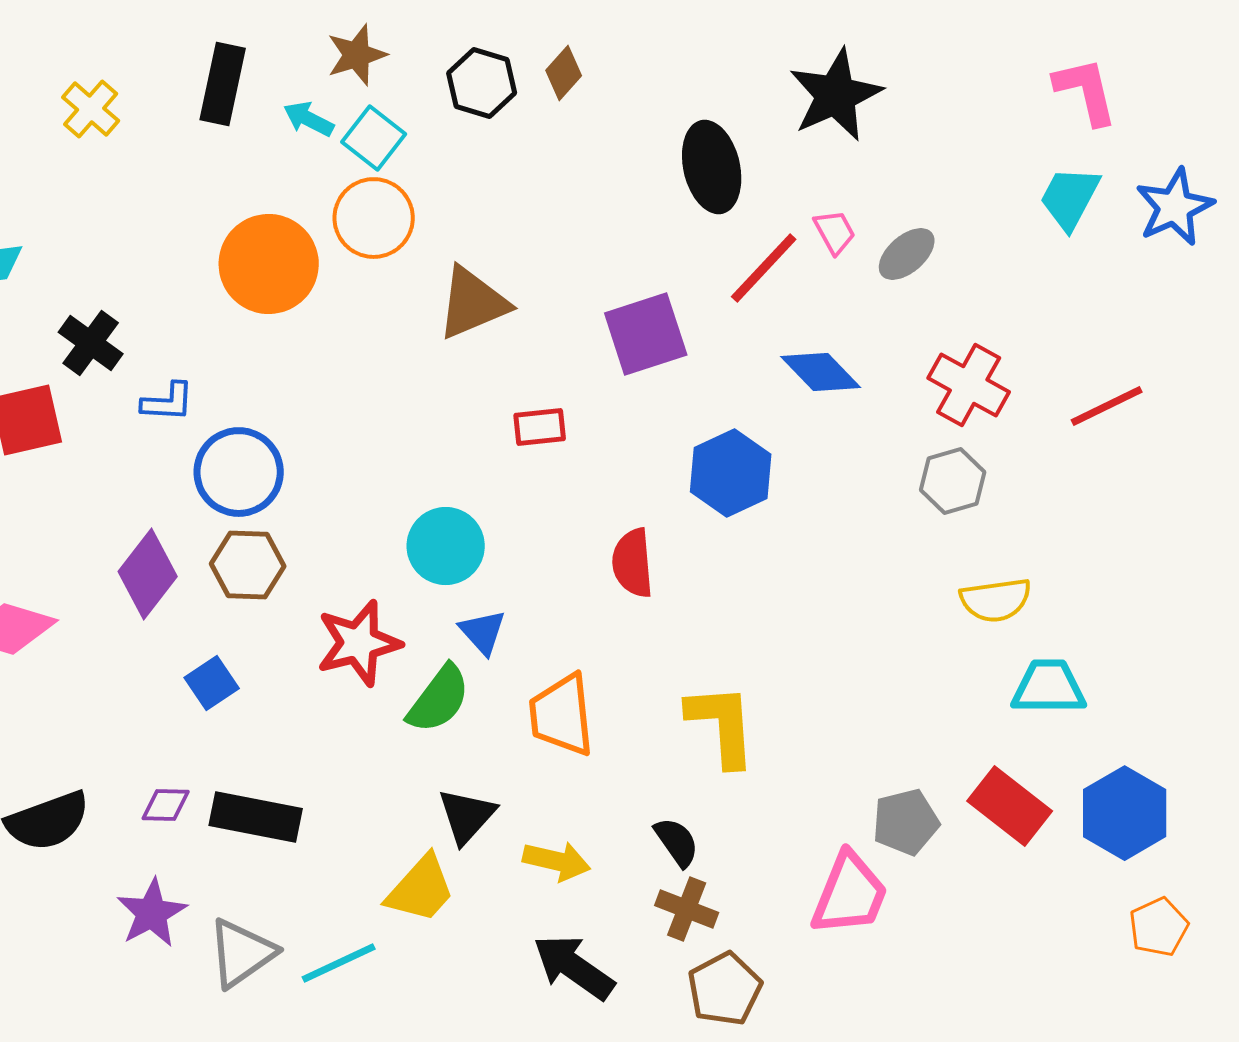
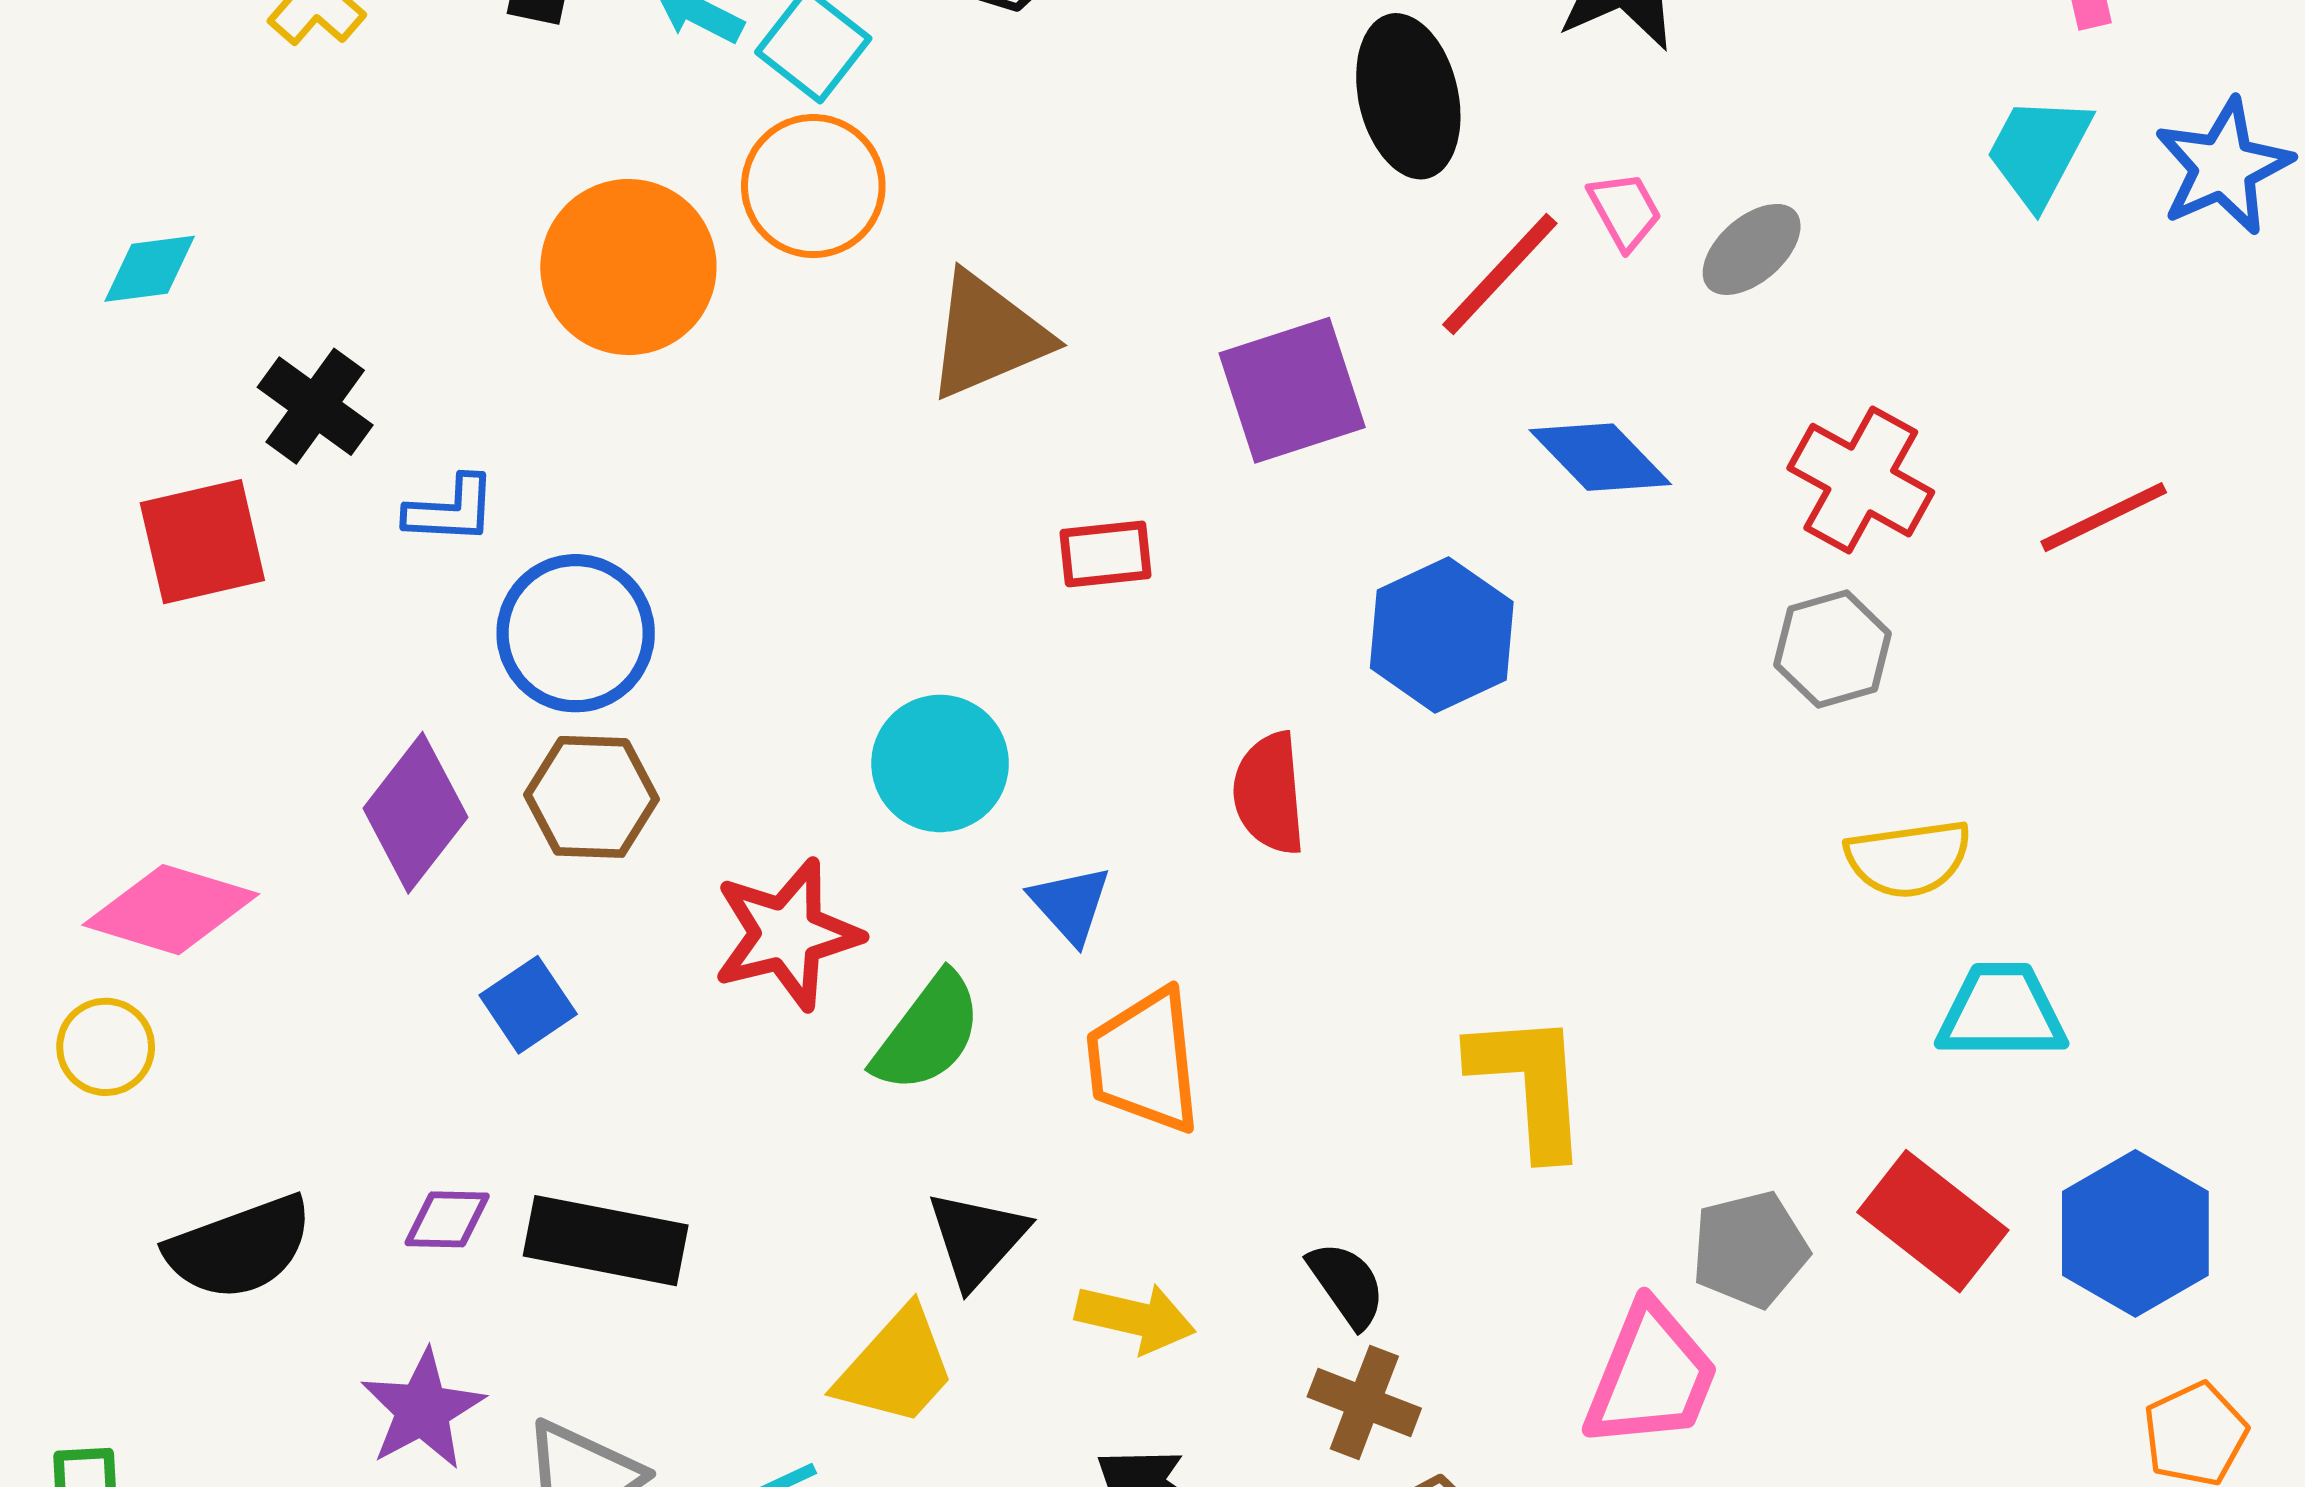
blue triangle: (483, 632) -> (1070, 904), moved
yellow L-shape: (722, 725) -> (1530, 1084), moved

